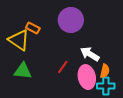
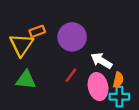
purple circle: (71, 20) -> (72, 37), moved
orange rectangle: (33, 28) -> (37, 31), turned -48
yellow triangle: (19, 40) -> (21, 45), turned 30

